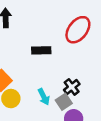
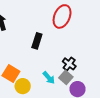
black rectangle: (41, 50) -> (37, 41), turned -56

